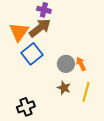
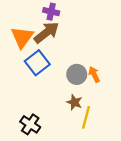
yellow line: (86, 92) -> (86, 117), moved
black cross: (26, 107) -> (30, 124), turned -36

